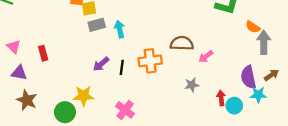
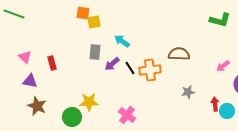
gray rectangle: (97, 25) -> (95, 52), moved, turned -70
cyan arrow: (120, 29) -> (122, 41), turned -42
pink arrow: (206, 56) -> (223, 66), moved
purple arrow: (101, 64) -> (112, 64), moved
black line: (122, 67) -> (130, 68), moved, turned -40

